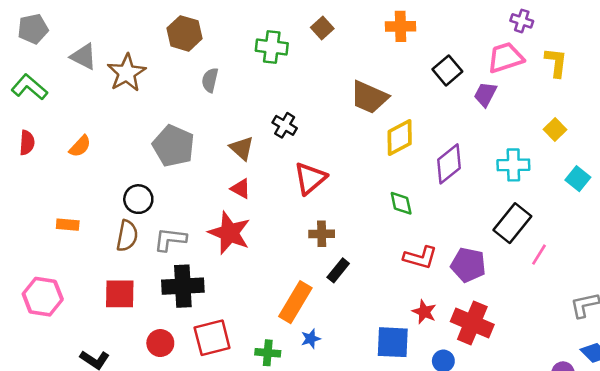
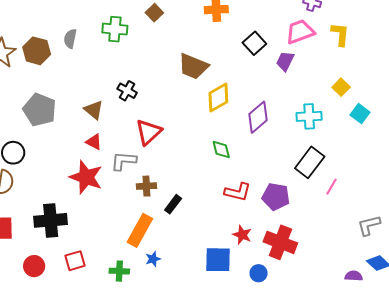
brown hexagon: (185, 33) -> (37, 51), moved
gray semicircle: (210, 80) -> (70, 39), moved
cyan square: (578, 179) -> (360, 114), moved
brown cross: (322, 234) -> (146, 186), moved
gray L-shape: (170, 239) -> (124, 161), moved
red square: (212, 338) -> (75, 261), size x0.7

